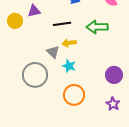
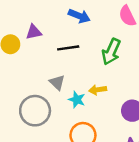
green arrow: (97, 27) -> (111, 52), turned -65
yellow arrow: (69, 43) -> (98, 90), moved

